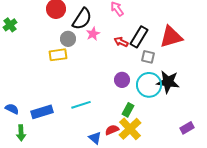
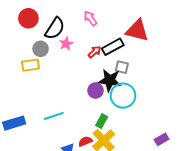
black rectangle: (139, 37) -> (113, 47), turned 30
red triangle: (171, 37) -> (137, 31), moved, turned 30
red arrow: (121, 42) -> (94, 52), turned 112
black star: (168, 82) -> (110, 80), moved

